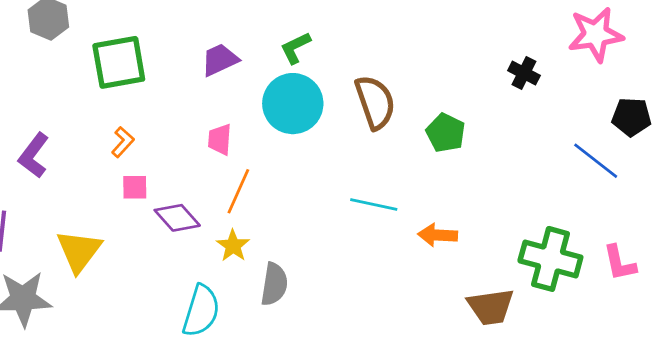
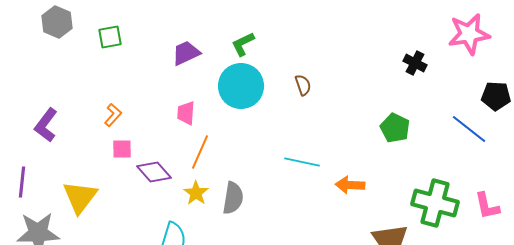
green square: (119, 62) -> (110, 37), moved, size x0.6
brown semicircle: (375, 102) -> (303, 85), size x0.5
green pentagon: (446, 133) -> (395, 128), moved
gray semicircle: (274, 284) -> (233, 198), moved

